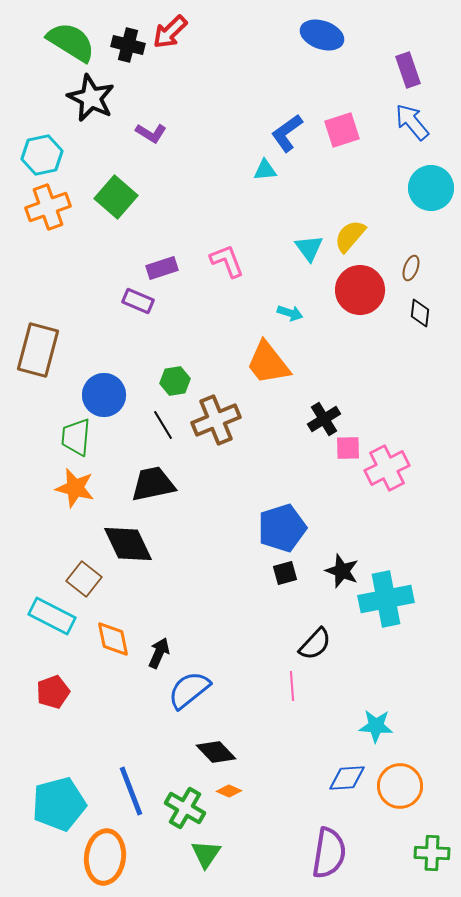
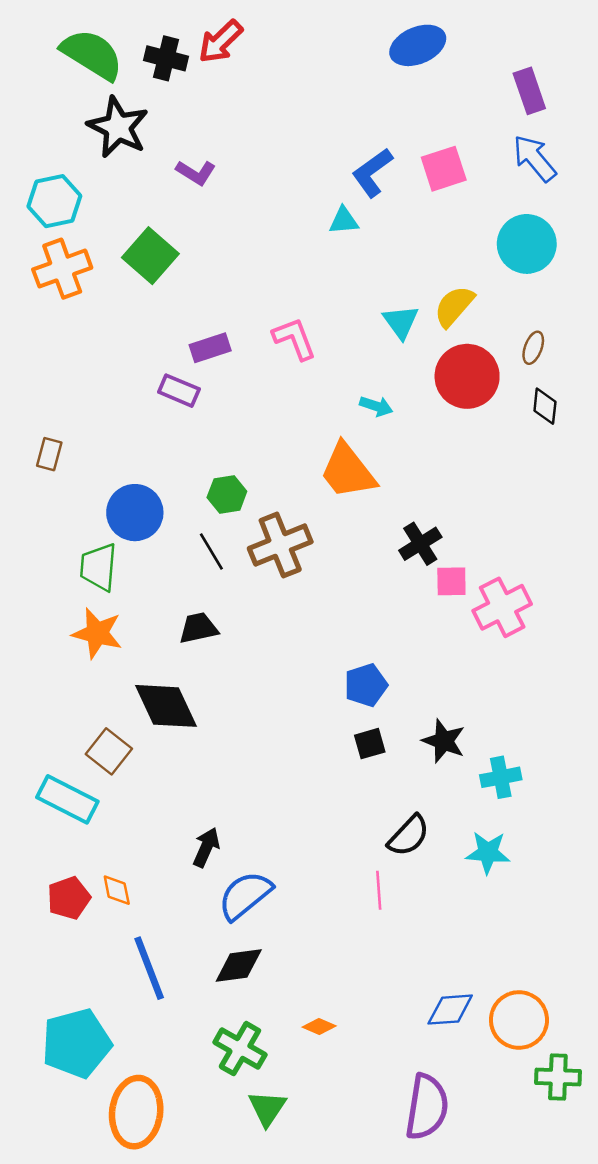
blue ellipse: (322, 35) -> (418, 45), turned -42
cyan circle: (431, 188) -> (527, 244), moved
brown rectangle: (38, 350) -> (49, 454), size x0.5
black trapezoid: (153, 484) -> (198, 628), size x0.7
blue pentagon: (282, 528) -> (366, 685), size x0.7
cyan cross: (386, 599) -> (501, 777), size x0.6
orange diamond: (113, 639) -> (117, 890), moved, size x0.7
cyan star: (376, 726) -> (488, 853), moved
black diamond: (216, 752) -> (239, 965), moved, turned -54
blue line: (131, 791) -> (149, 968), moved
orange diamond: (229, 791) -> (319, 1026), moved
green cross: (432, 853) -> (558, 1077), moved

